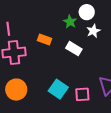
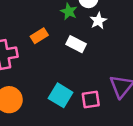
orange rectangle: (45, 40) -> (39, 36), turned -48

